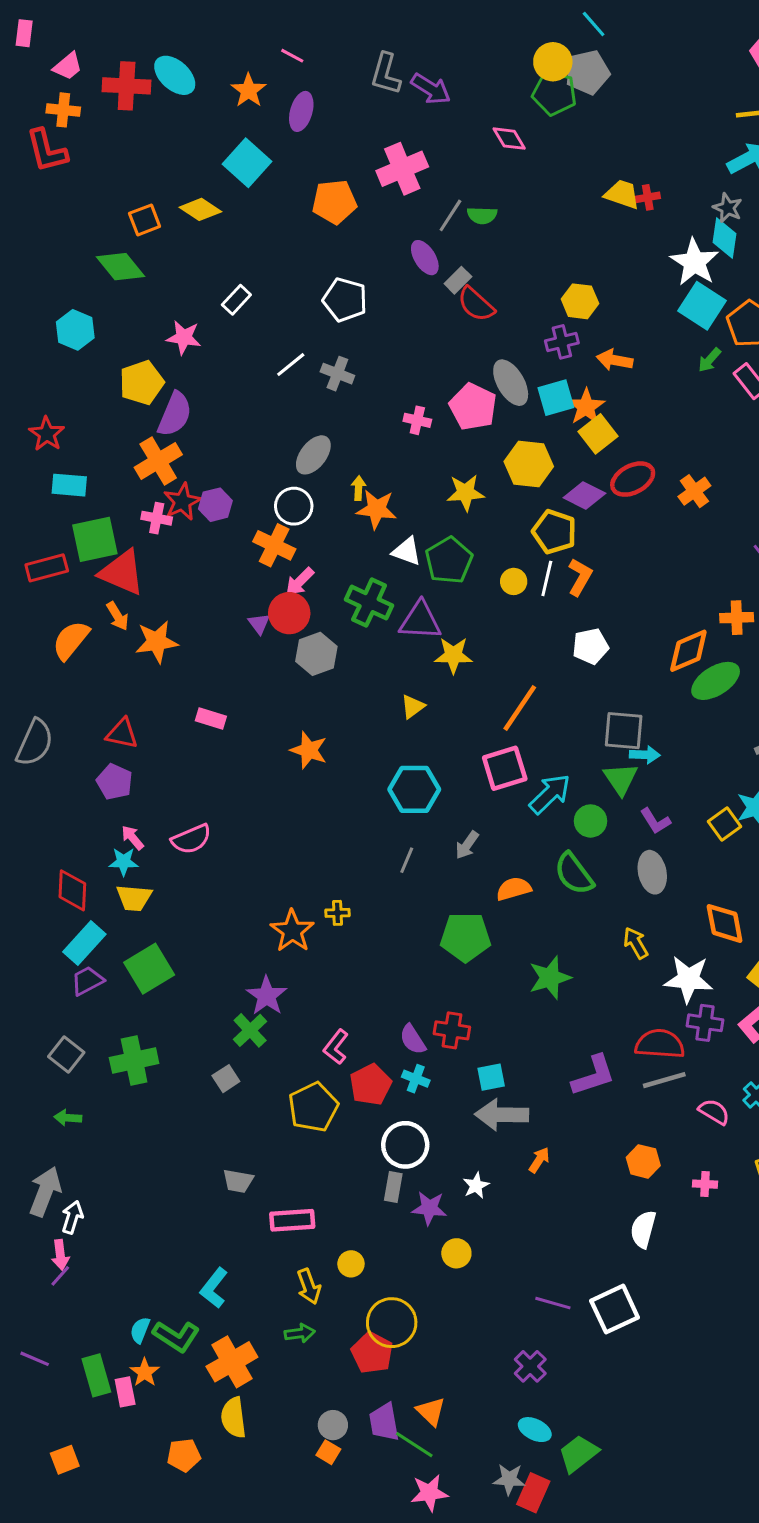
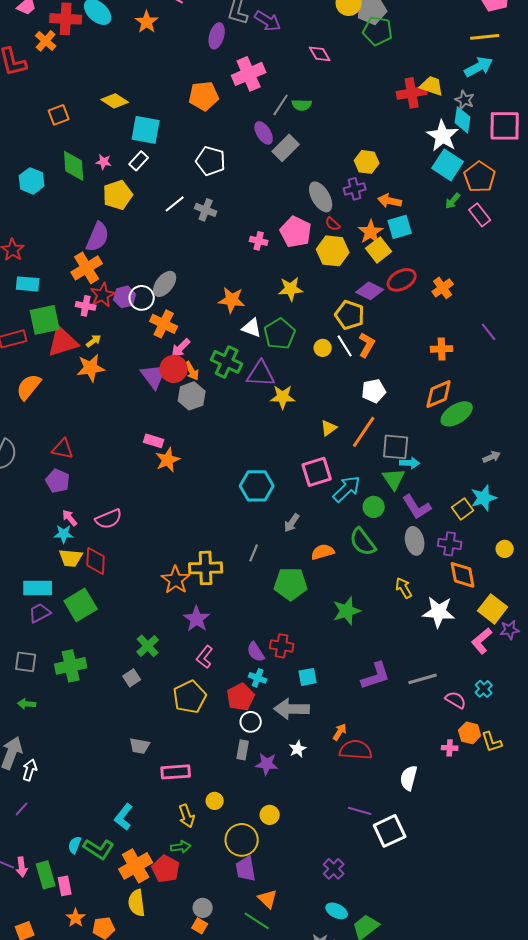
green pentagon: (554, 93) -> (378, 31), moved
orange cross: (63, 110) -> (46, 41), moved, turned 35
purple ellipse: (301, 111) -> (217, 36), moved
cyan square: (247, 163) -> (146, 130), moved, turned -32
yellow trapezoid: (622, 194) -> (432, 86), moved
red cross: (648, 197) -> (412, 93), size x1.8
orange square: (145, 220) -> (59, 115), moved
green diamond: (121, 267) -> (74, 166), moved, turned 36
gray rectangle: (458, 280) -> (286, 148), size x1.5
red semicircle: (476, 304) -> (333, 224), moved, size x0.6
pink star: (184, 337) -> (104, 162), moved, size x0.7
yellow pentagon: (142, 383) -> (118, 195), moved
gray ellipse: (511, 383) -> (321, 197), moved
cyan square: (556, 398) -> (400, 227), moved
gray ellipse: (313, 455) -> (165, 284), moved
yellow hexagon: (529, 464) -> (333, 251), moved
yellow arrow: (359, 488) -> (94, 341), moved, turned 49
white circle: (294, 506) -> (142, 298), moved
red triangle: (122, 572) -> (63, 342), turned -40
white line: (547, 578) -> (345, 346), turned -45
orange arrow: (117, 616) -> (192, 371), moved
orange cross: (737, 618) -> (442, 349), moved
purple triangle: (259, 624) -> (154, 376), size x1.8
orange star: (157, 642) -> (91, 368), moved
yellow triangle: (413, 707) -> (329, 428), moved
orange line: (520, 708) -> (364, 432), moved
pink rectangle: (211, 719) -> (154, 441), moved
orange star: (309, 750) -> (168, 460), moved, turned 30
purple L-shape: (655, 821) -> (417, 507), size x1.4
gray line: (407, 860) -> (254, 553), moved
red diamond: (72, 890) -> (96, 561), moved
yellow cross: (337, 913) -> (206, 568), size x2.0
cyan rectangle: (84, 943) -> (38, 588), turned 48
purple star: (267, 996) -> (197, 619), moved
purple cross: (705, 1023) -> (450, 544), moved
red semicircle: (660, 1044) -> (356, 750), moved
gray square: (66, 1054) -> (26, 662), turned -30
red pentagon: (371, 1085) -> (241, 697), moved
gray arrow: (502, 1115) -> (292, 709), moved
white circle: (405, 1145) -> (251, 722), size x0.7
orange hexagon: (643, 1161) -> (470, 733), moved
yellow circle: (456, 1253) -> (270, 815), moved
pink arrow: (60, 1255) -> (22, 867), moved
purple line: (553, 1303) -> (360, 811), moved
red pentagon: (372, 1353) -> (166, 869), moved
orange star: (145, 1372) -> (76, 918), moved
purple trapezoid: (384, 1422) -> (246, 869), moved

